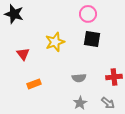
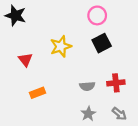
black square: (92, 39) -> (102, 43), turned -36
red cross: (114, 77) -> (116, 83), moved

